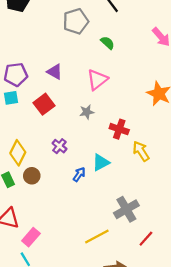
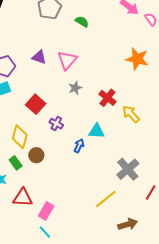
pink triangle: (97, 80) -> (67, 60), moved
red square: (44, 104) -> (36, 104), moved
red cross: (119, 129) -> (107, 98), turned 30
cyan triangle: (101, 162) -> (97, 131), turned 42

